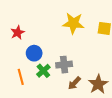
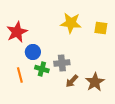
red star: (18, 33) -> (17, 32), size x1.5
green cross: (43, 71) -> (42, 69), turned -32

